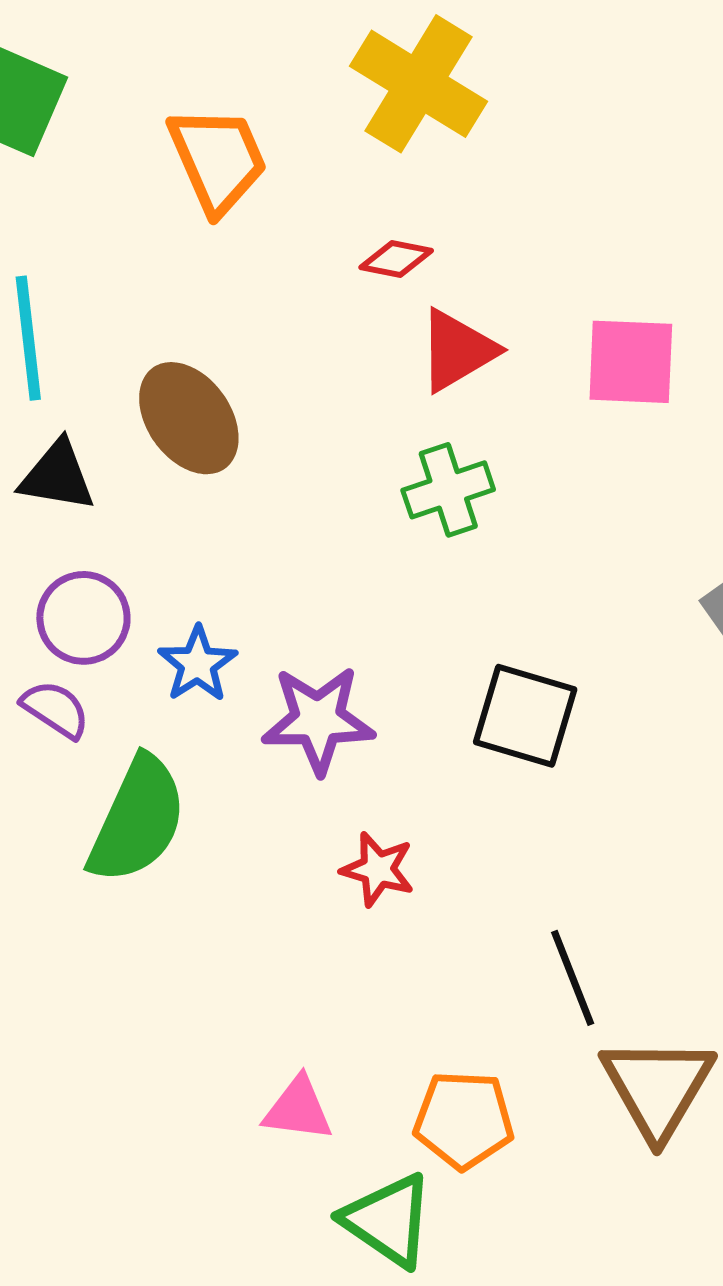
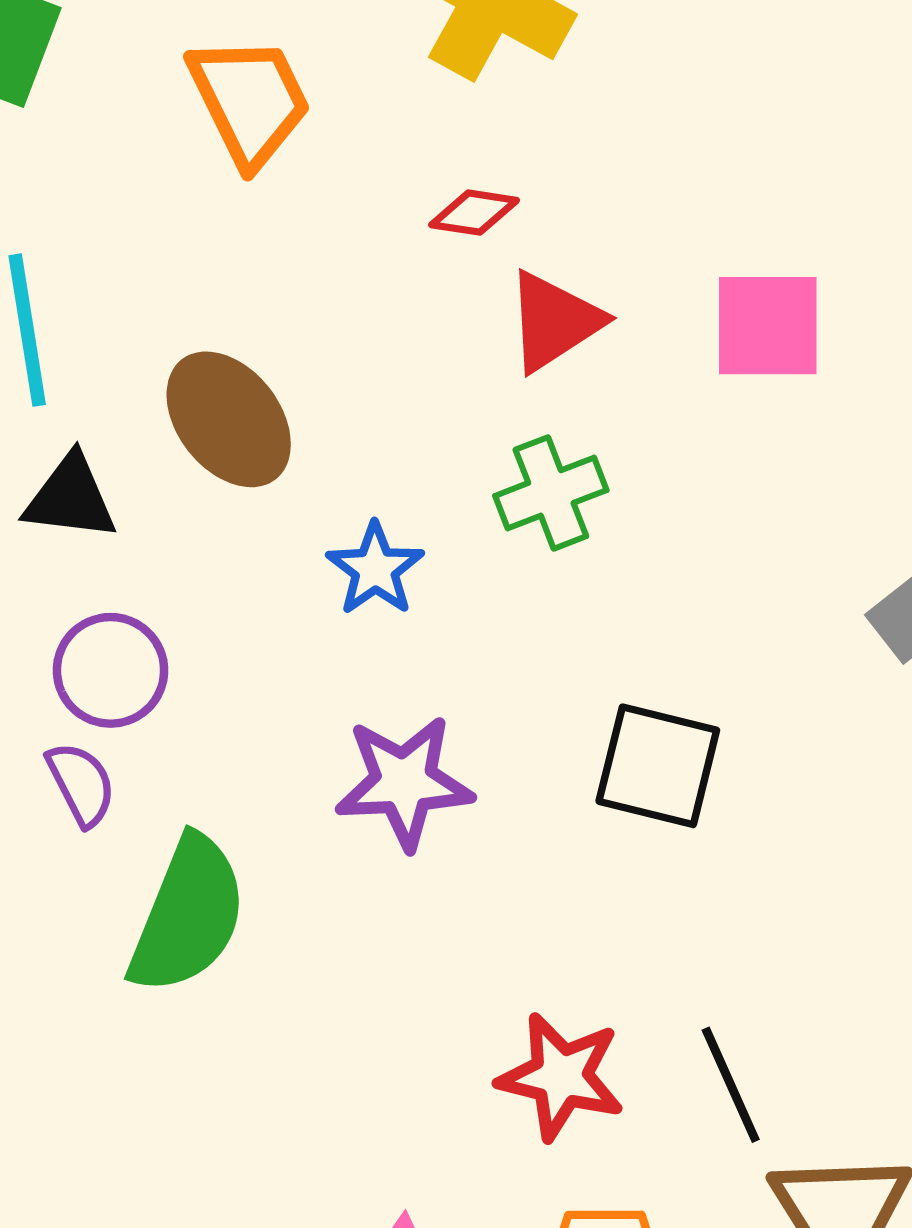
blue star: (198, 664) -> (375, 569), moved
purple semicircle: (55, 709) -> (81, 784), turned 32
red star: (378, 869) -> (561, 1076), moved, size x1.4

